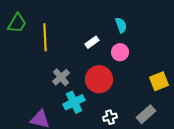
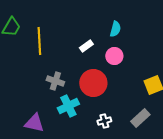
cyan semicircle: (121, 25) -> (115, 29), turned 35
gray cross: (61, 77) -> (55, 81), turned -30

